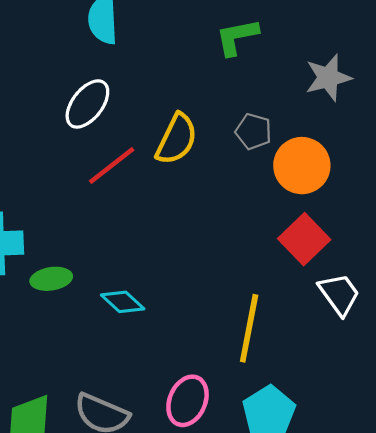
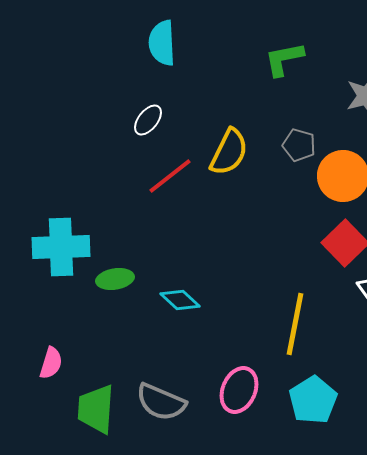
white ellipse: (87, 104) -> (148, 120), size x0.7

